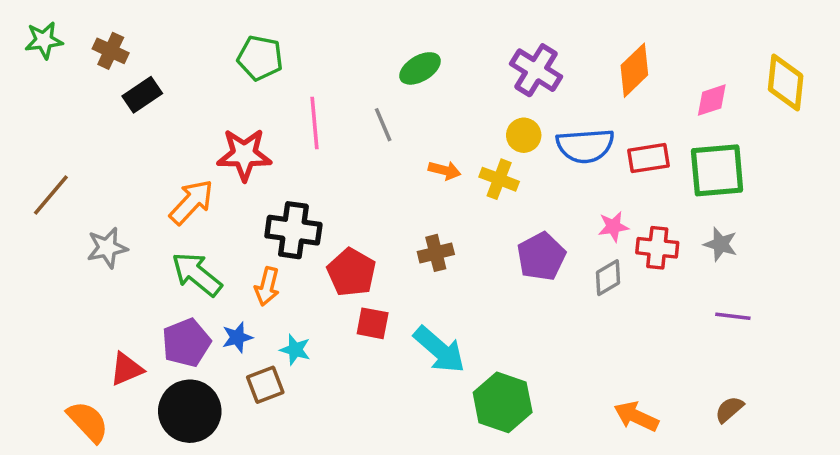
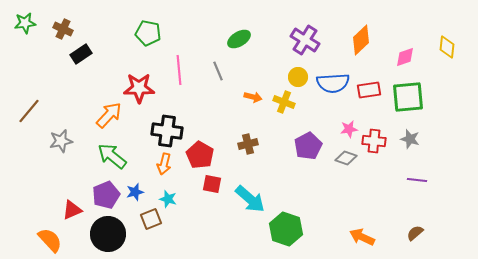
yellow diamond: (786, 82) -> (447, 47), size x0.7
gray diamond: (608, 278) -> (346, 158), turned 50
orange arrow: (267, 286) -> (164, 164), moved

